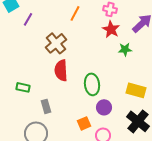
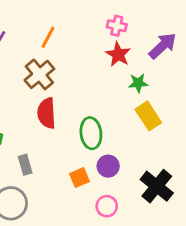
orange line: (75, 13) -> (48, 37), moved
yellow rectangle: (136, 90) -> (148, 116), moved, turned 42
orange square: (84, 123) -> (79, 178), moved

